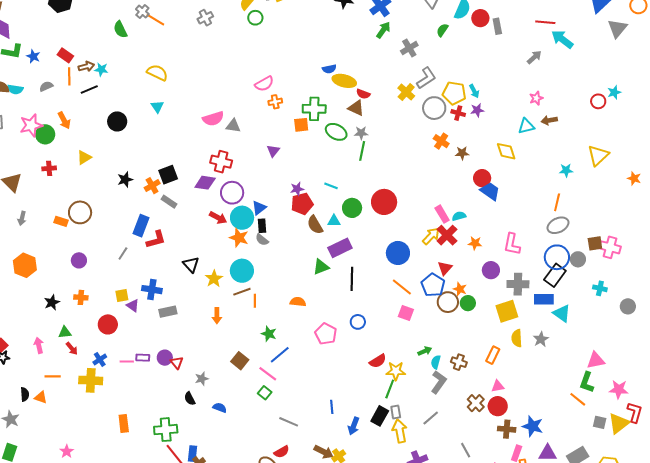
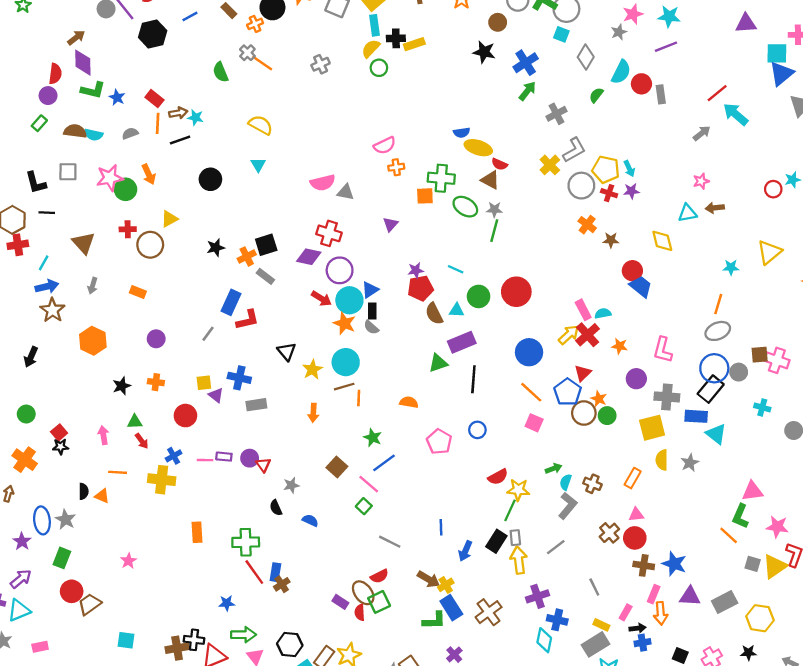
red line: (545, 22) -> (717, 93), turned -48
brown circle: (80, 212) -> (150, 245), moved

